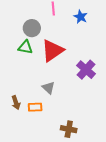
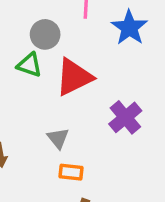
blue star: (81, 17) -> (129, 28), size x1.5
orange rectangle: (35, 107) -> (71, 172), moved

